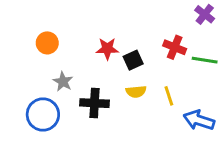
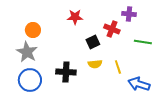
purple cross: (205, 14) -> (129, 14), moved, turned -32
red cross: (175, 47) -> (112, 29), moved
red star: (107, 49) -> (75, 17), moved
gray star: (63, 82) -> (27, 52), moved, size x1.5

